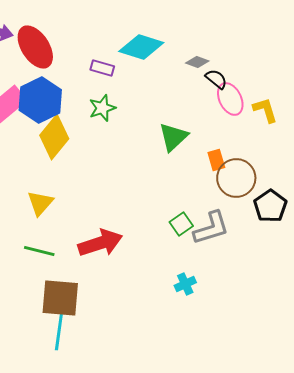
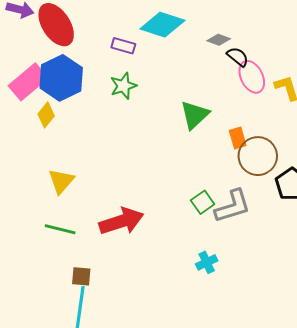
yellow diamond: (54, 137) -> (46, 115), moved, size x0.6
brown square: (60, 298) -> (81, 276), size x0.5

